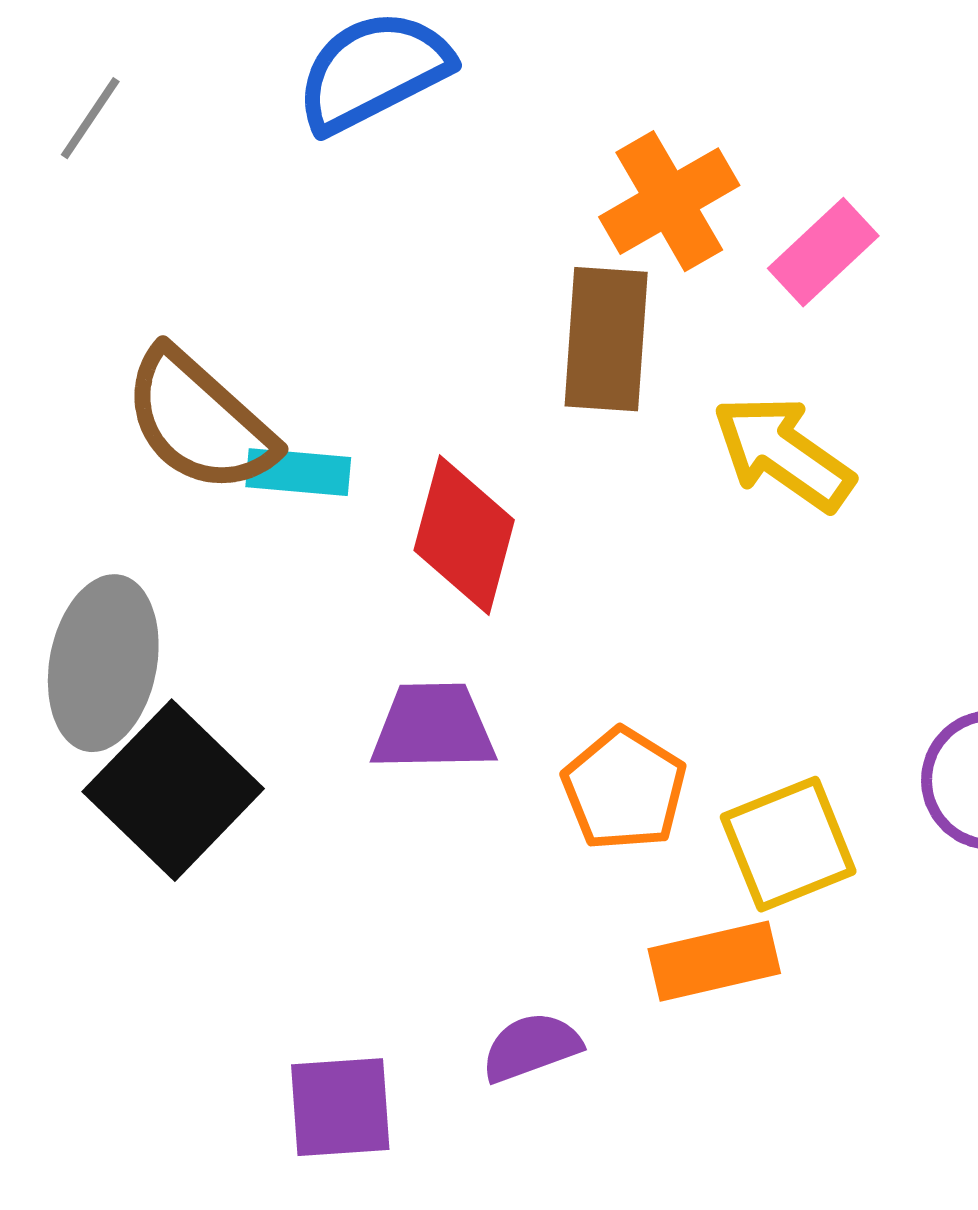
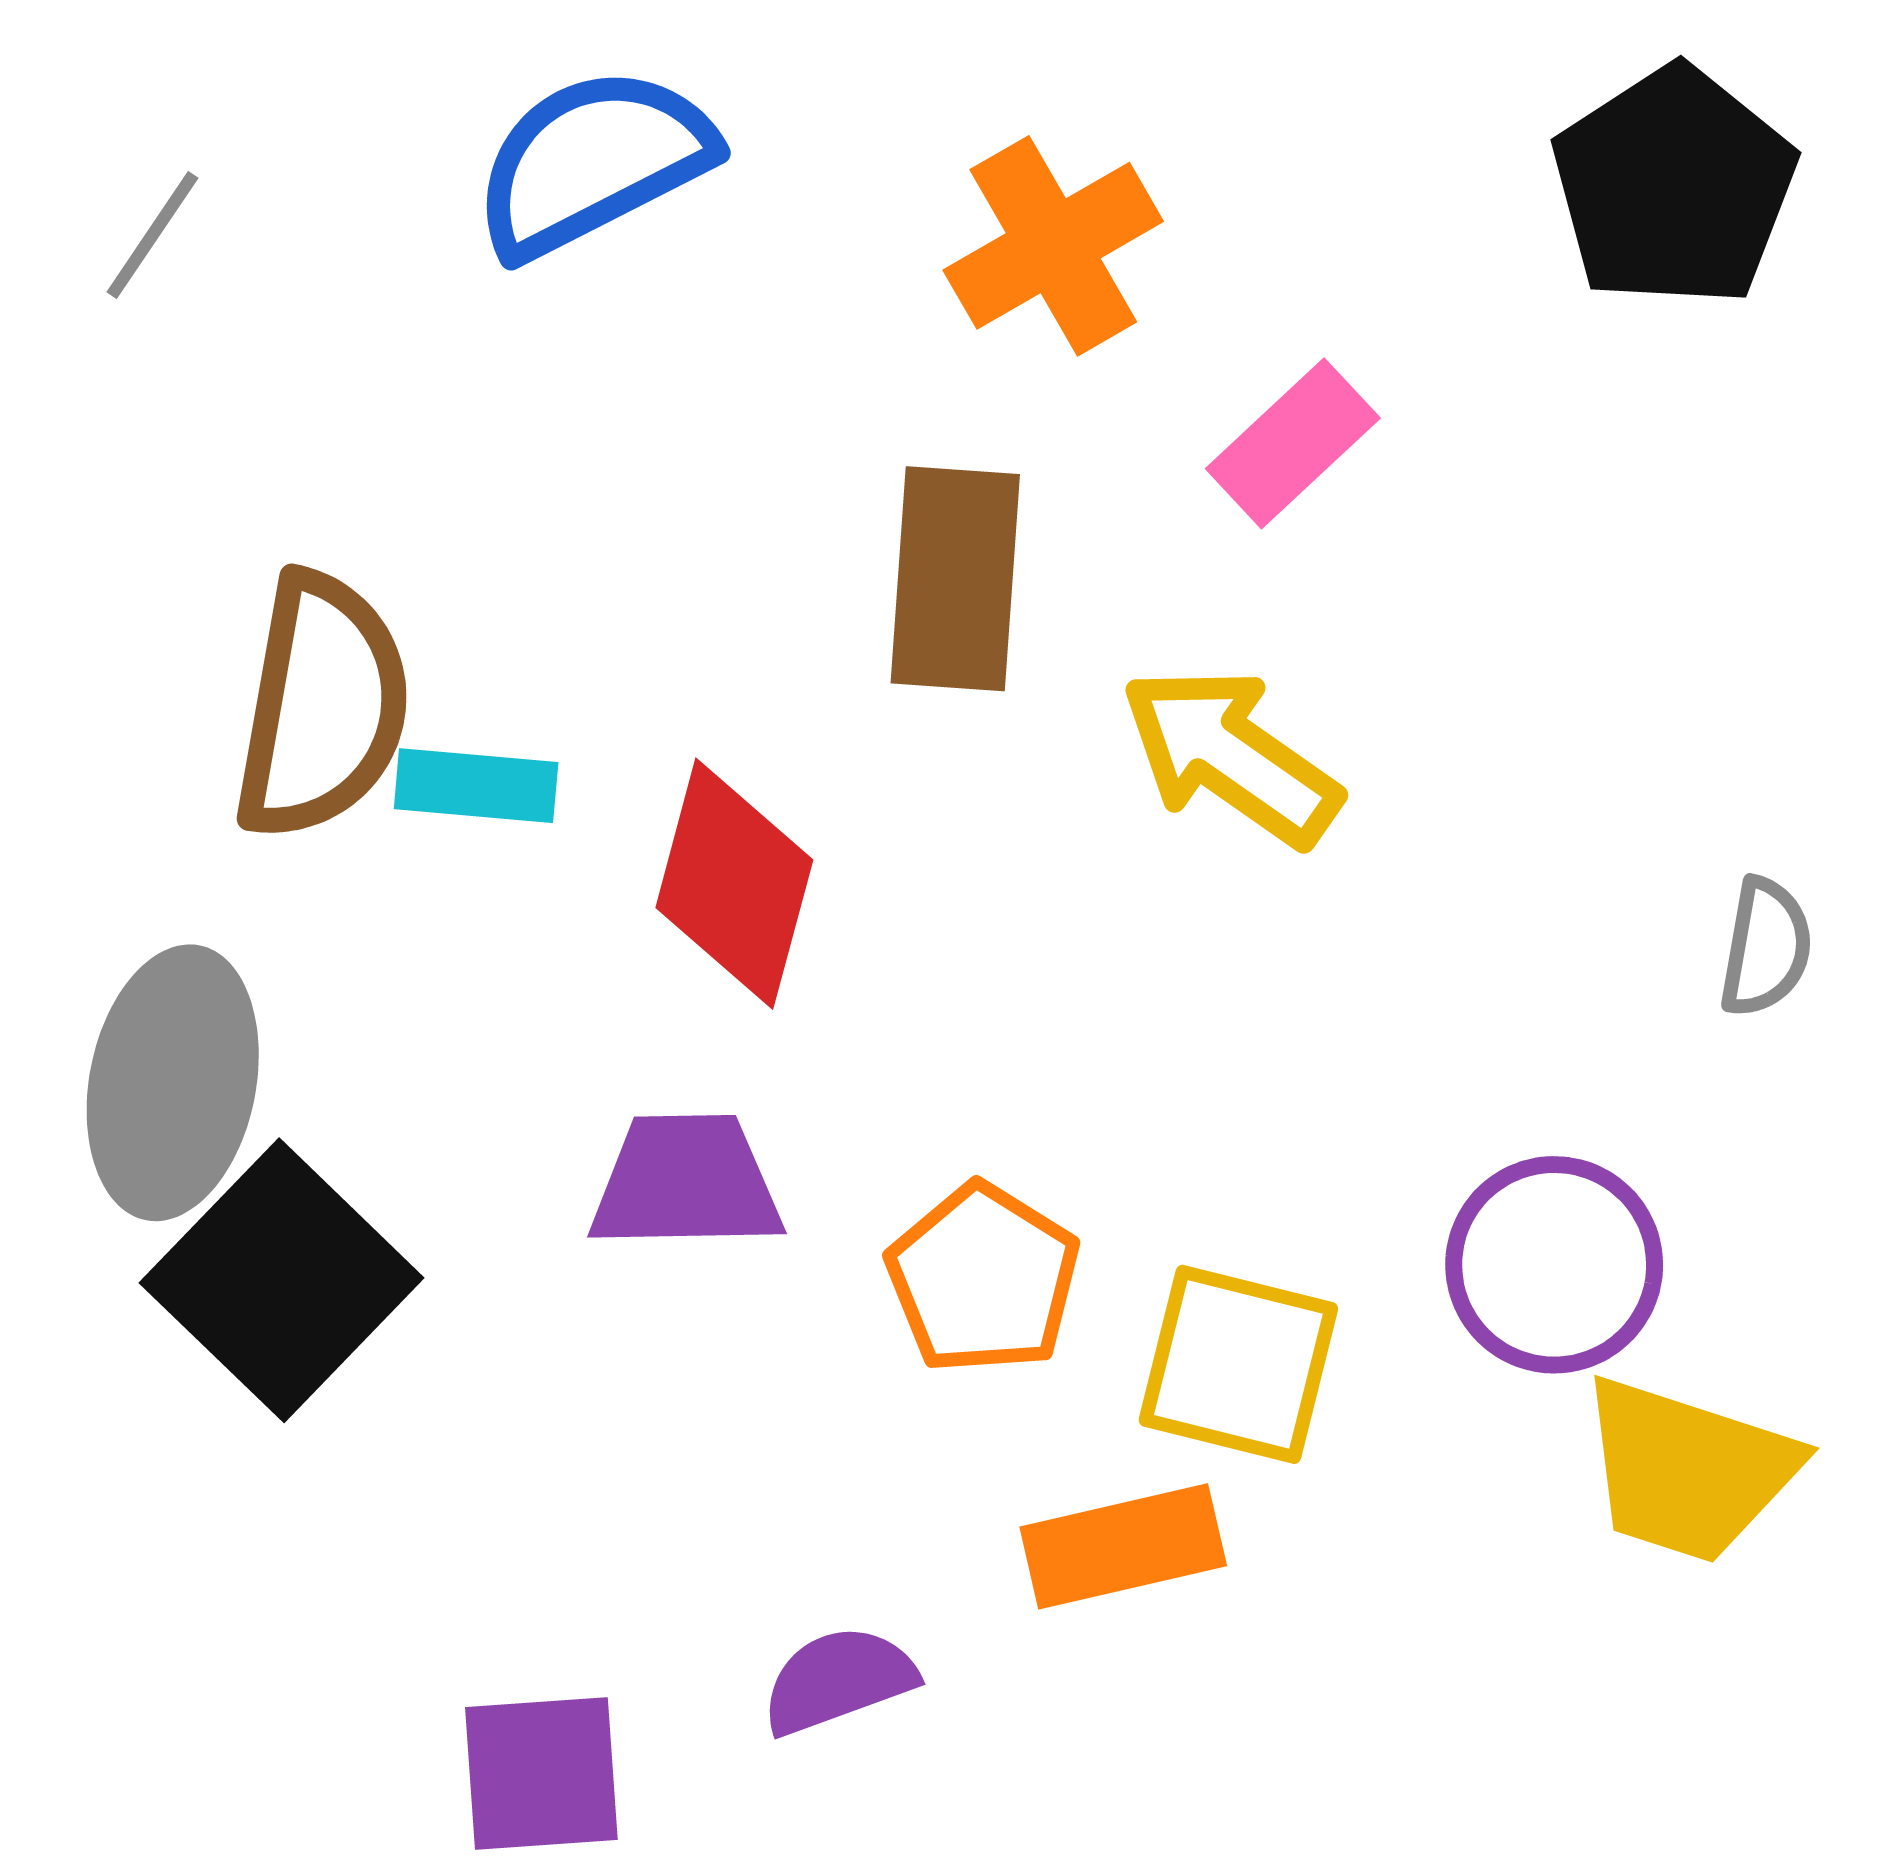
orange cross: (669, 201) -> (1053, 246), moved
brown semicircle: (199, 421) -> (322, 706), turned -122
yellow square: (788, 844) -> (1238, 1364), turned 36

